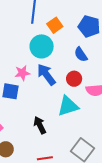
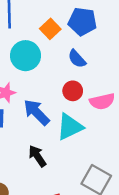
orange square: (55, 25) -> (50, 29), moved
blue arrow: (46, 75) -> (36, 112), moved

